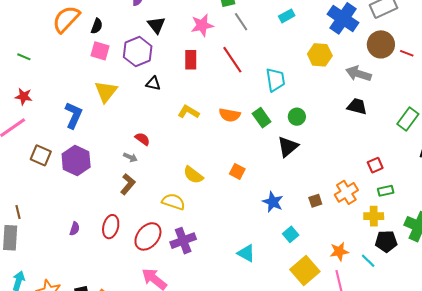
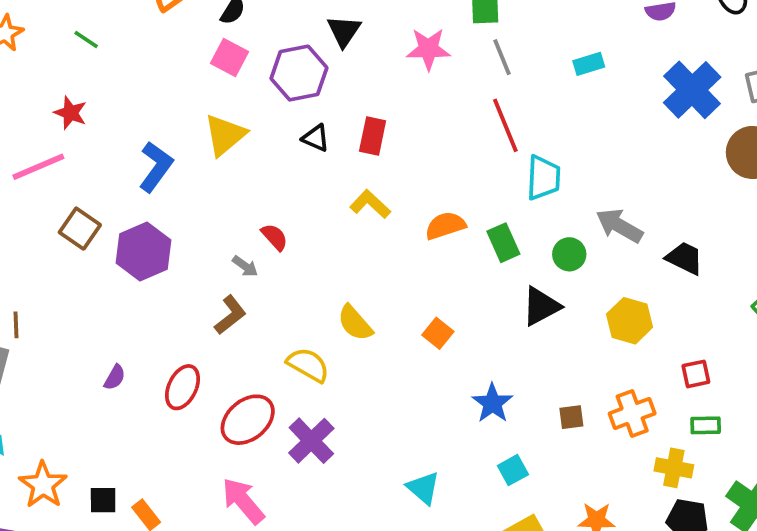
yellow hexagon: (320, 55) -> (630, 321), moved
red rectangle: (191, 60) -> (373, 136), moved
red line: (232, 60) -> (505, 125), moved
gray arrow: (359, 74) -> (619, 226), moved
orange semicircle: (230, 115) -> (445, 226), turned 140
purple cross: (183, 241) -> (311, 441), turned -35

